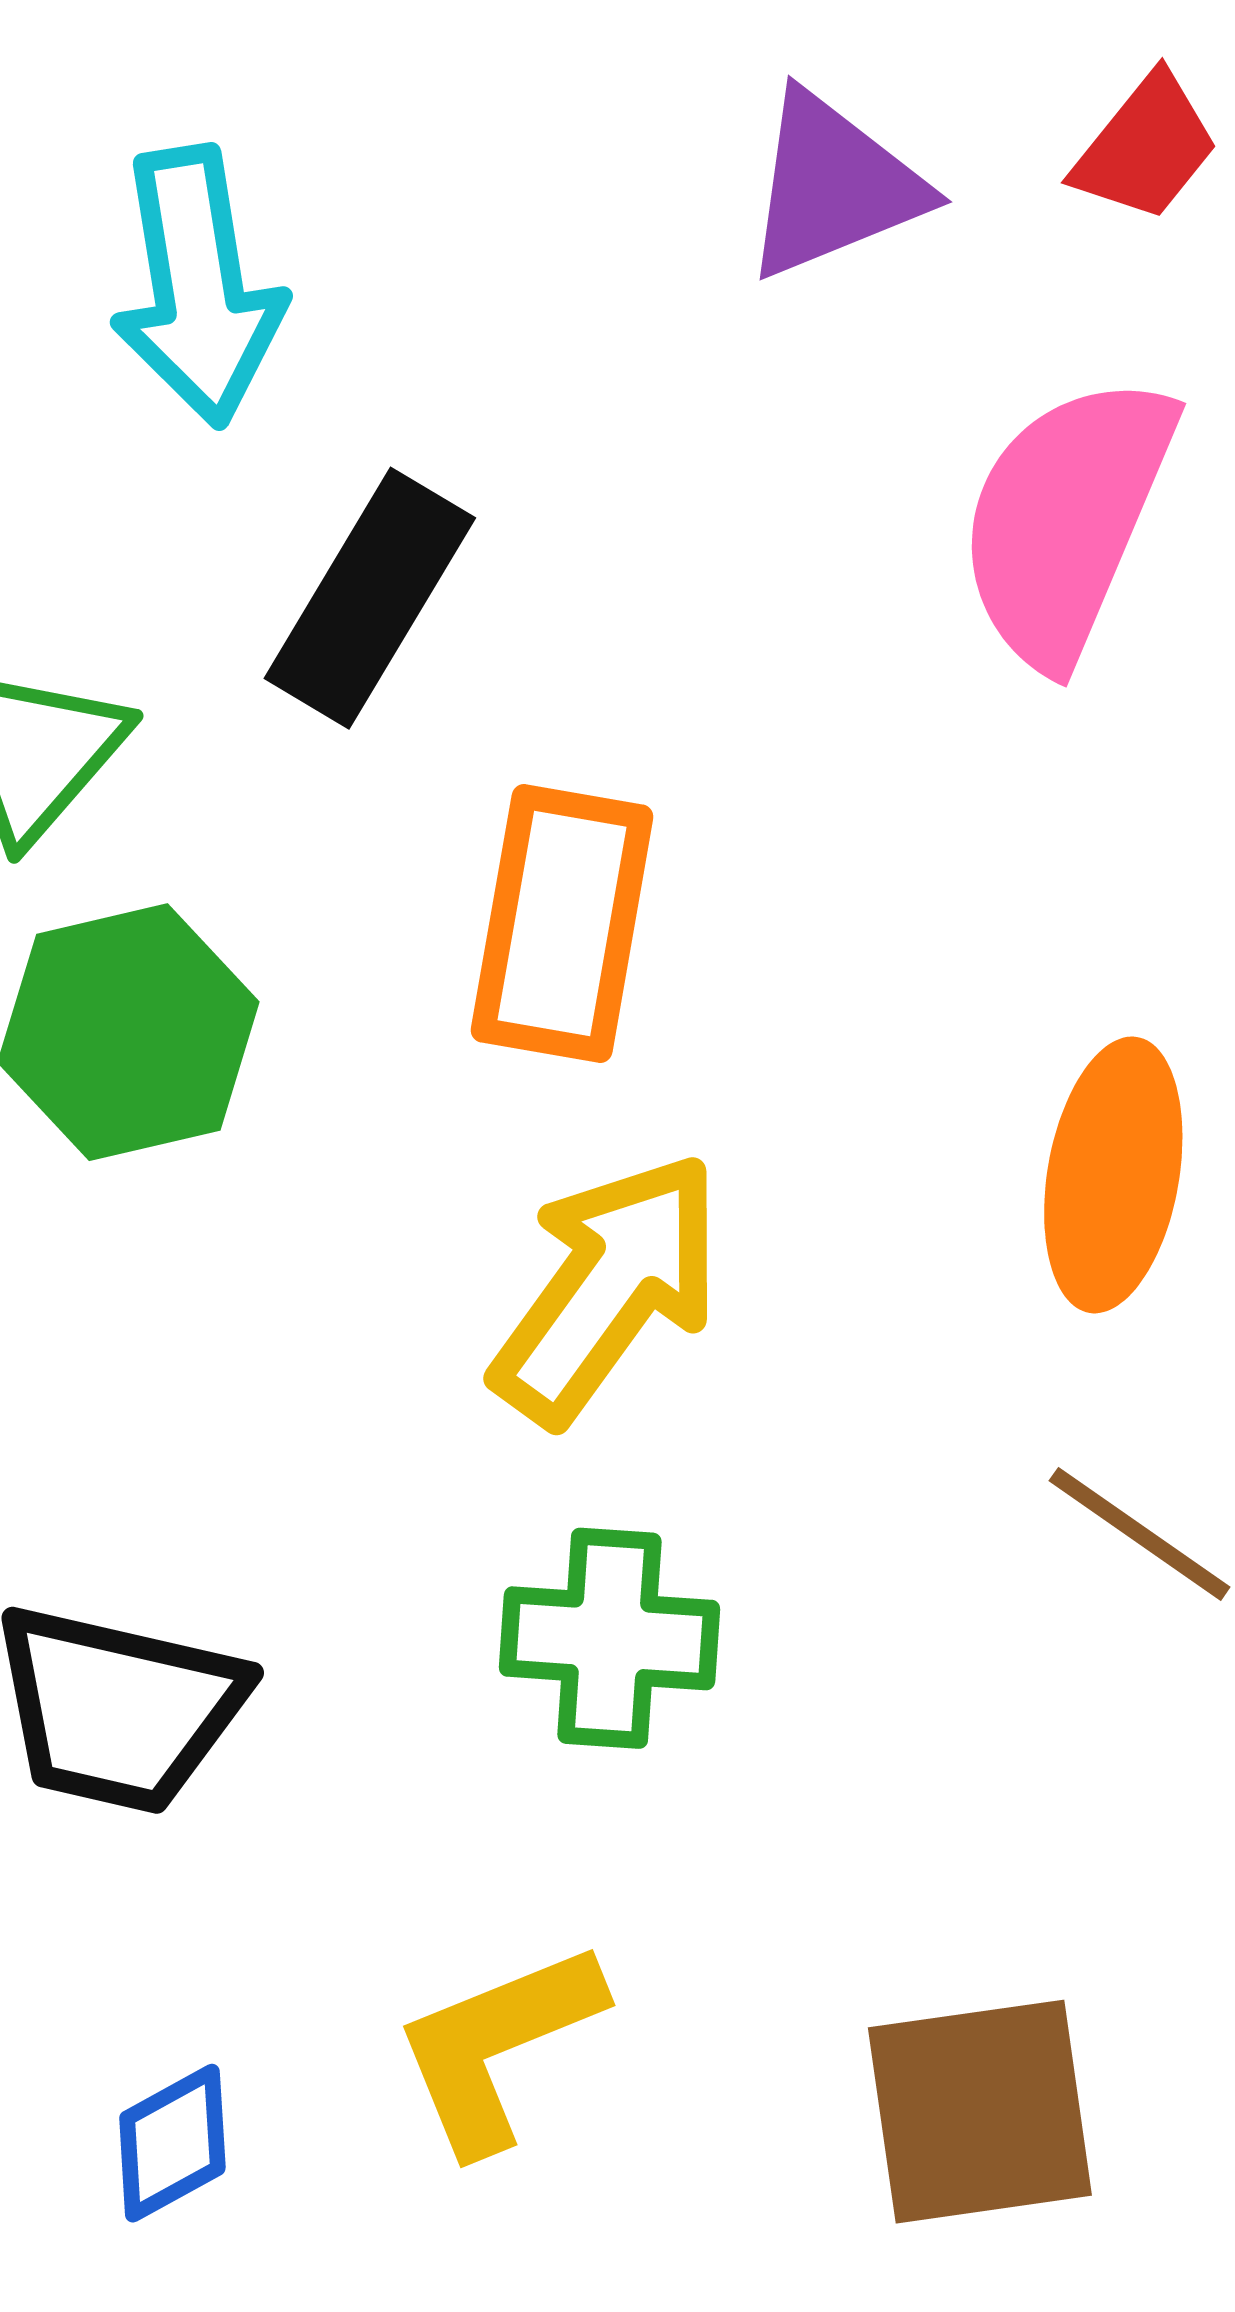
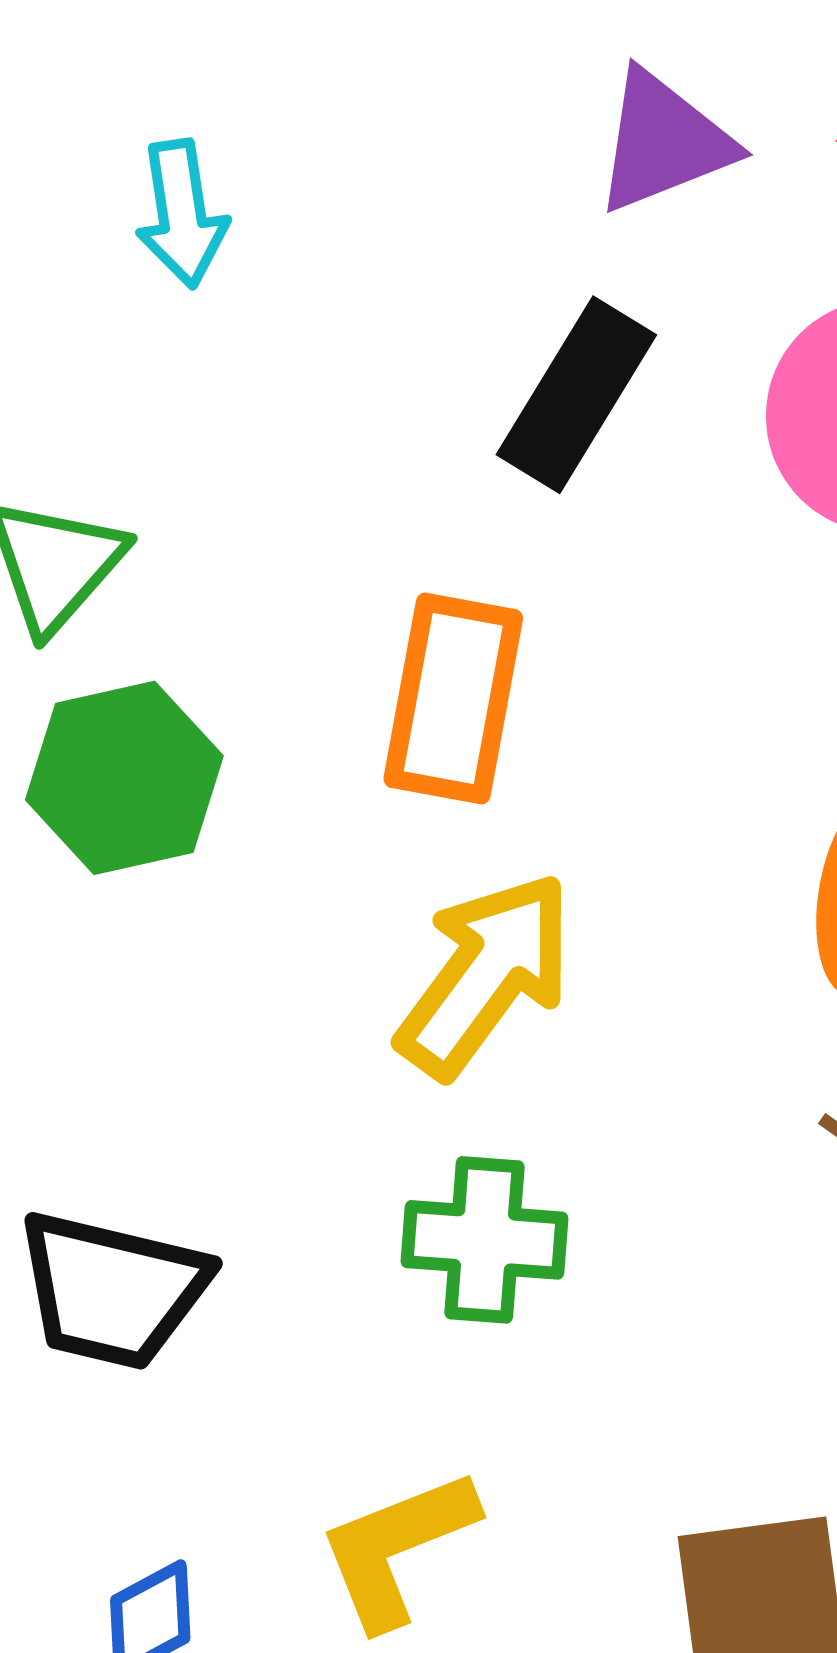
cyan arrow: (198, 286) -> (182, 214), size x0.7
black rectangle: (370, 598) -> (576, 395), moved

